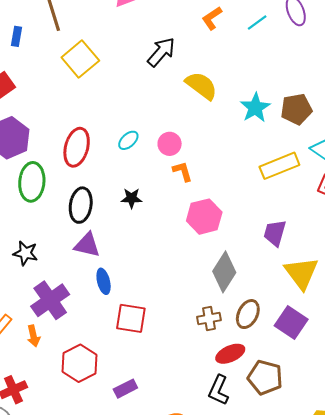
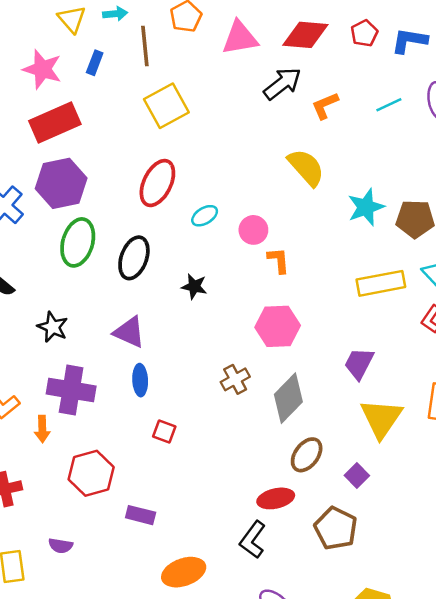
orange L-shape: (212, 18) -> (325, 106), moved
black arrow: (161, 52) -> (282, 84), moved
red ellipse: (77, 147) -> (157, 183), moved
orange L-shape: (183, 171) -> (278, 260), moved
black ellipse: (81, 205) -> (134, 258), moved
purple cross: (50, 300) -> (71, 390), turned 33
red square: (131, 318) -> (164, 431), size x0.6
brown cross: (209, 318) -> (235, 379), moved, turned -30
purple square: (291, 322) -> (357, 476), size x0.6
brown pentagon: (265, 377) -> (336, 528), moved
purple rectangle: (125, 389) -> (141, 515), turned 30

